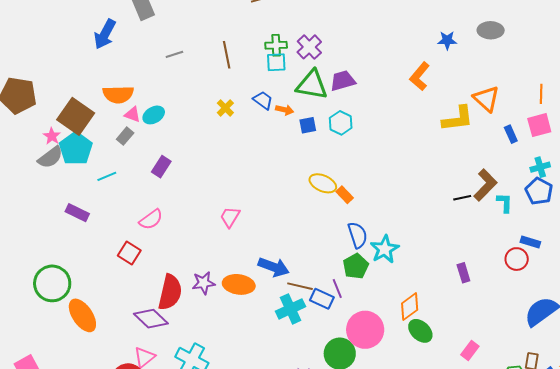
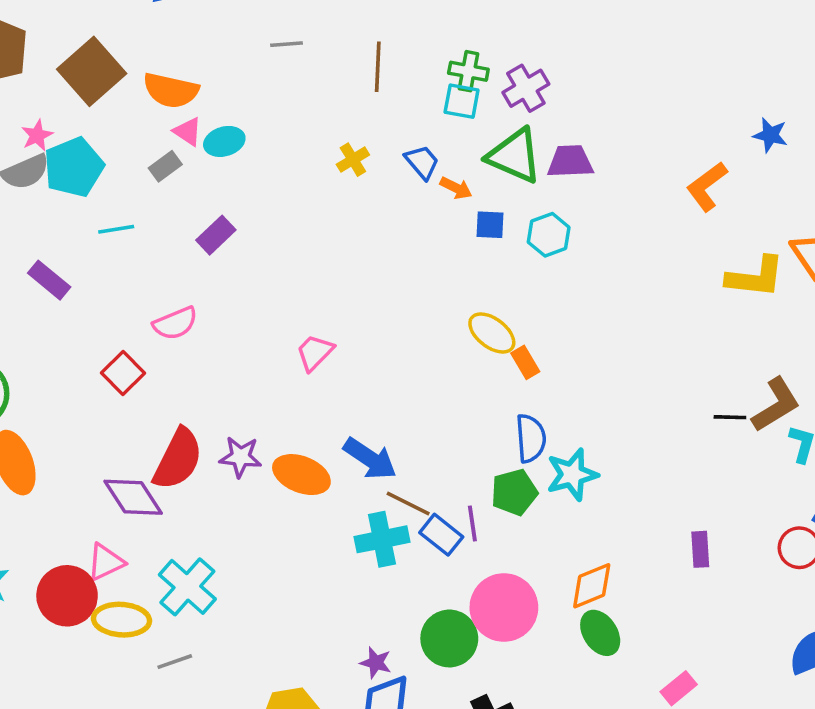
brown square: (76, 116) -> (92, 71), moved

